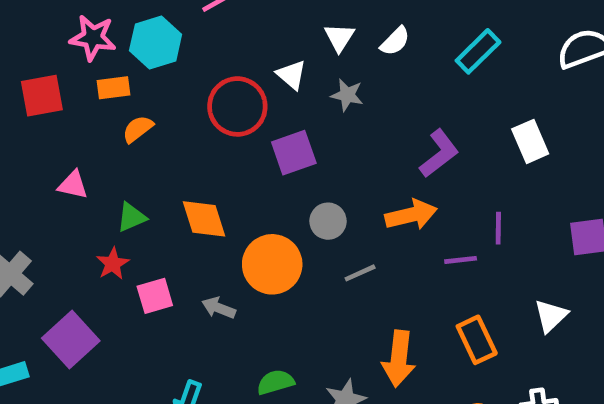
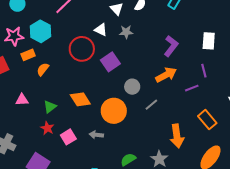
white rectangle: (530, 141) -> (209, 41), moved, turned 42

